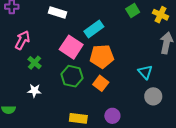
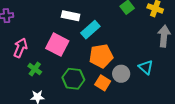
white rectangle: (58, 13) -> (71, 16), moved
pink square: (71, 47) -> (57, 45), moved
gray circle: (153, 96) -> (121, 74), moved

